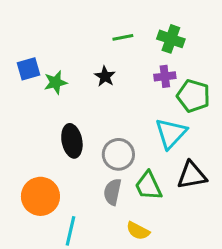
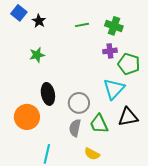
blue square: (28, 69) -> (19, 13), moved, turned -35
black star: (105, 76) -> (39, 21), moved
orange circle: (40, 196) -> (27, 117), moved

